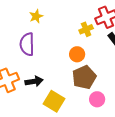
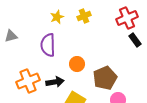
yellow cross: (86, 29) -> (84, 16), moved
orange circle: (77, 54) -> (77, 64), moved

